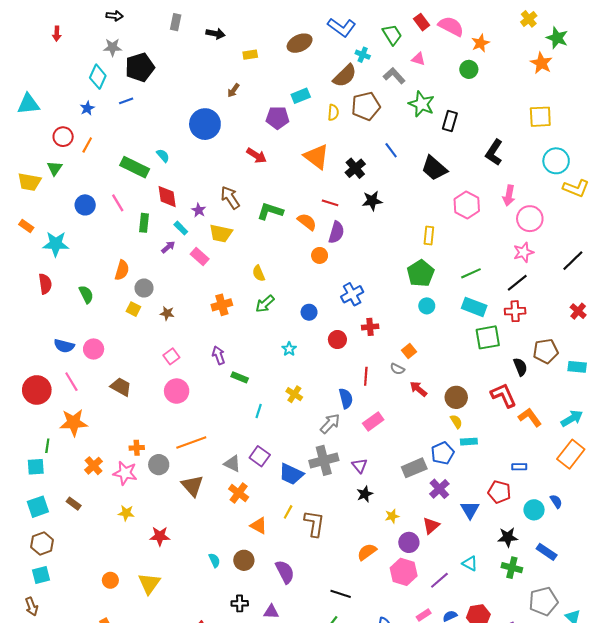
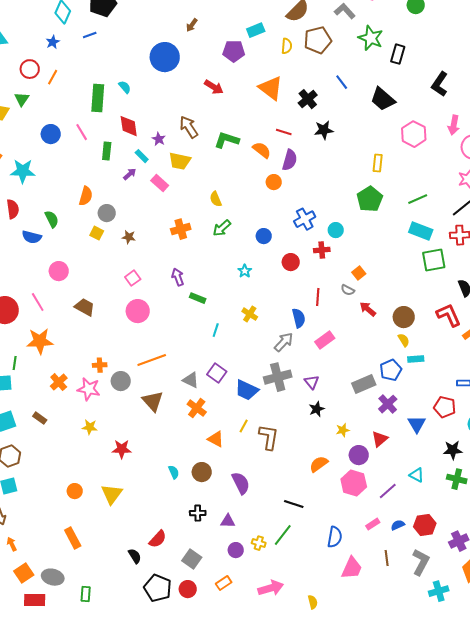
green rectangle: (135, 167) -> (98, 98), turned 68
cyan circle: (427, 306) -> (336, 230), moved
blue semicircle: (64, 346) -> (32, 237), moved

